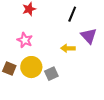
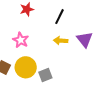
black line: (72, 14) -> (60, 17), moved
yellow arrow: (68, 48) -> (61, 41), moved

